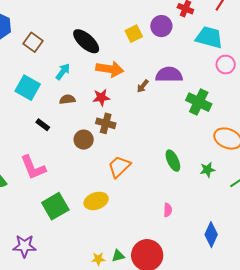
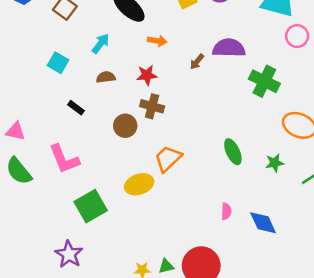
orange arrow: (110, 69) -> (157, 41), size x0.6
cyan square: (28, 88) -> (58, 63), size x0.7
yellow ellipse: (96, 201) -> (139, 184), moved
blue diamond: (211, 235) -> (263, 223), moved, turned -50
purple star: (24, 246) -> (69, 254), moved, turned 30

